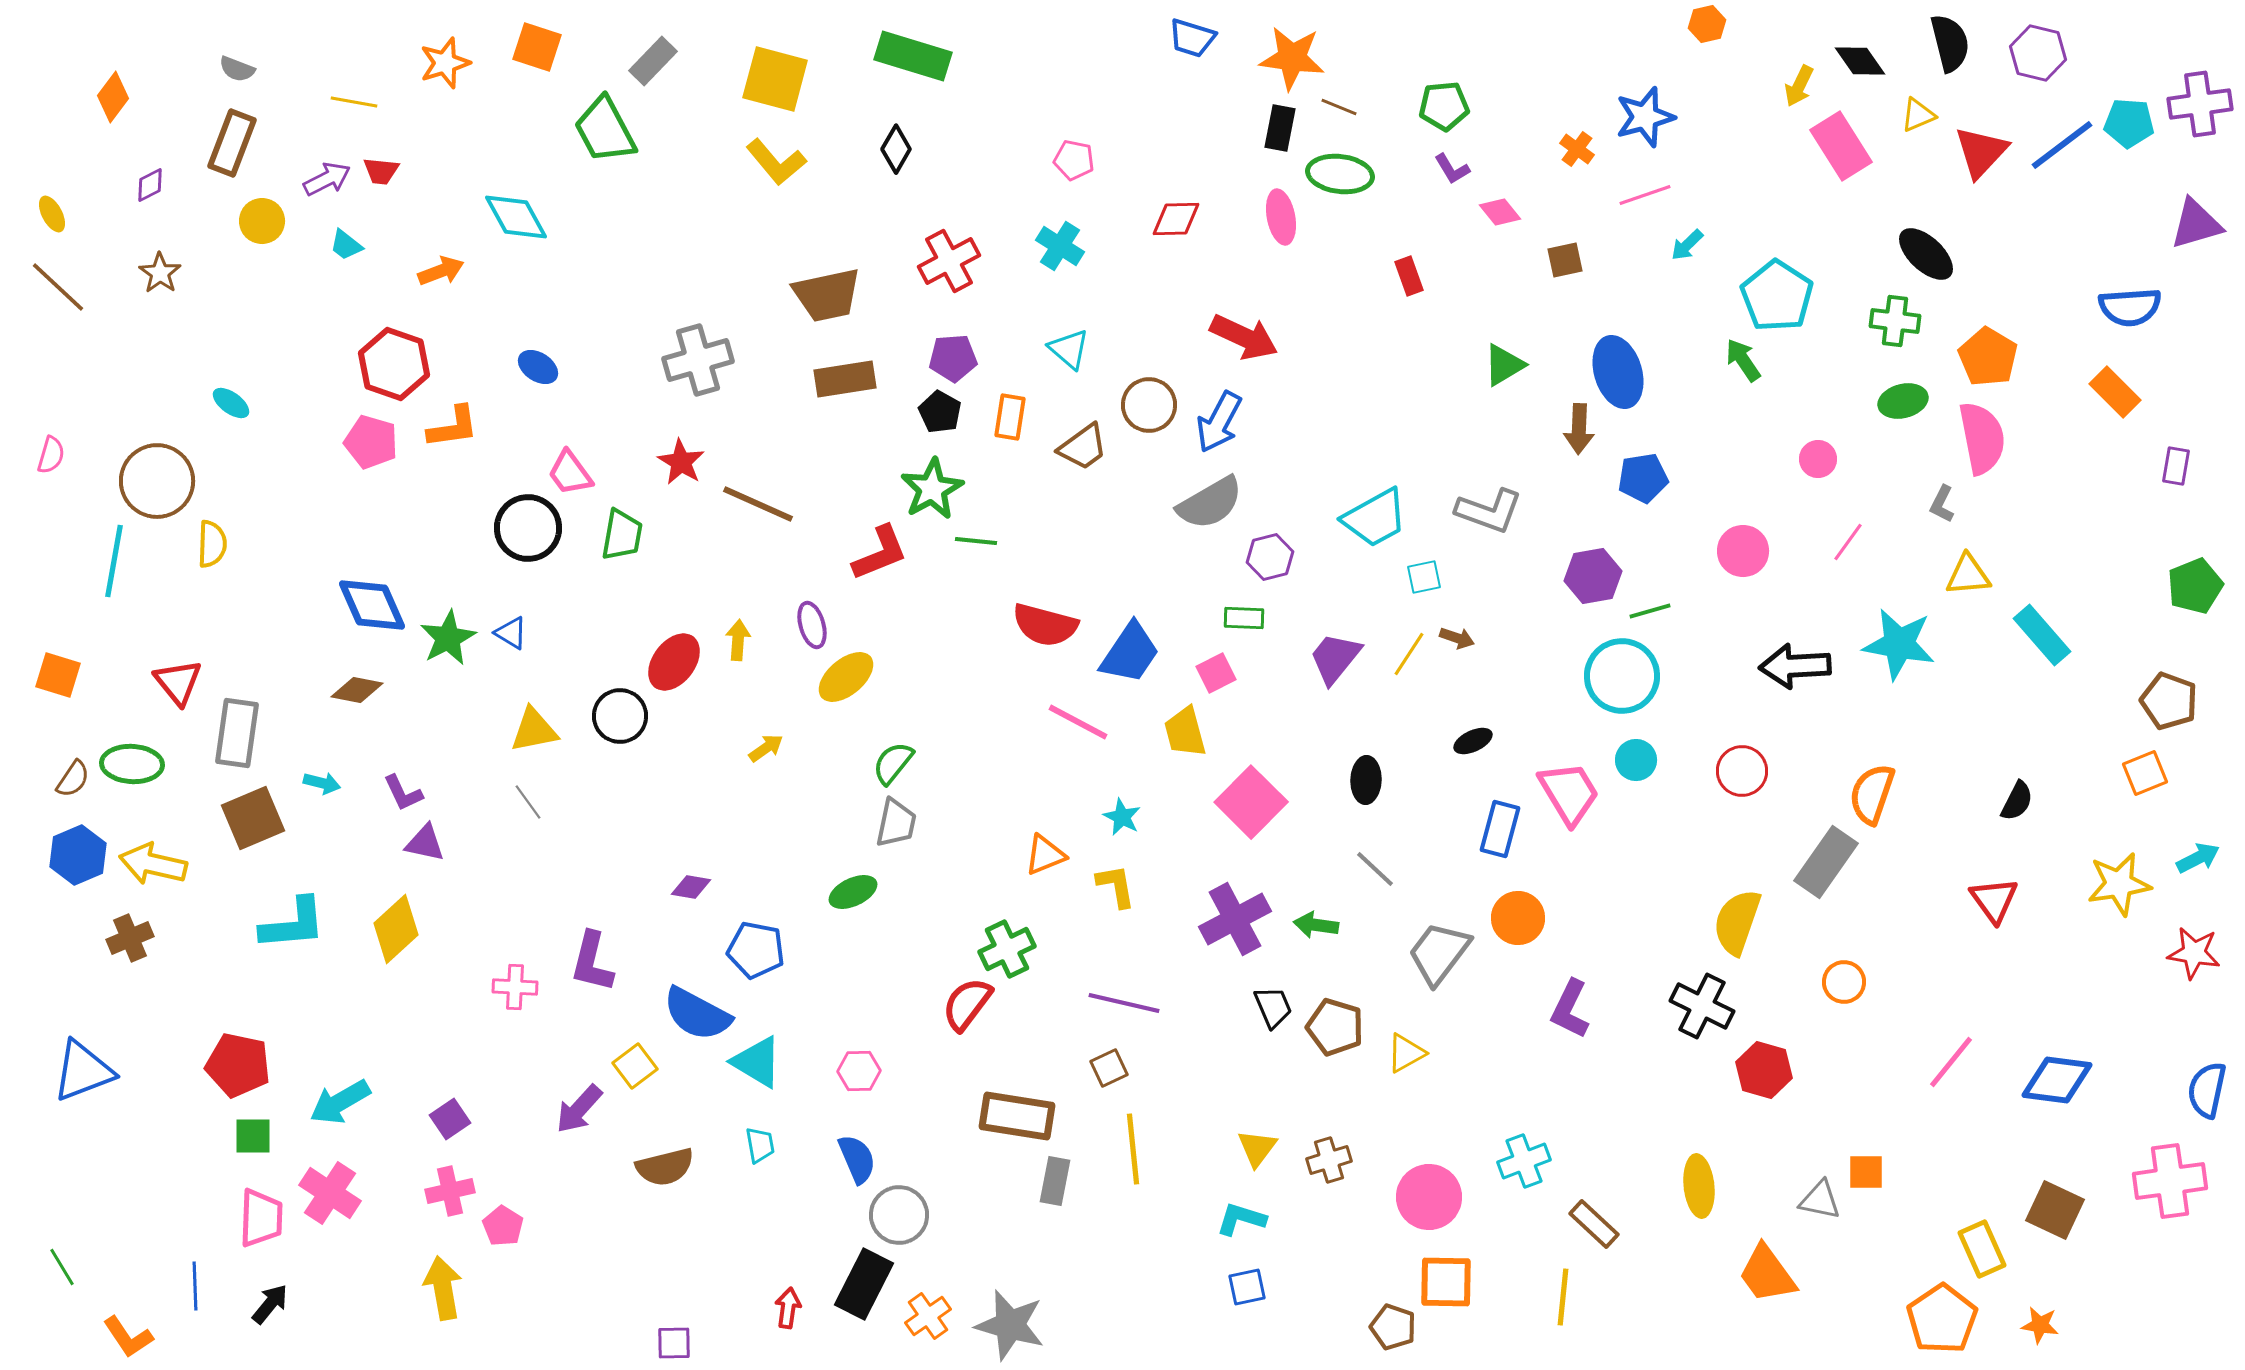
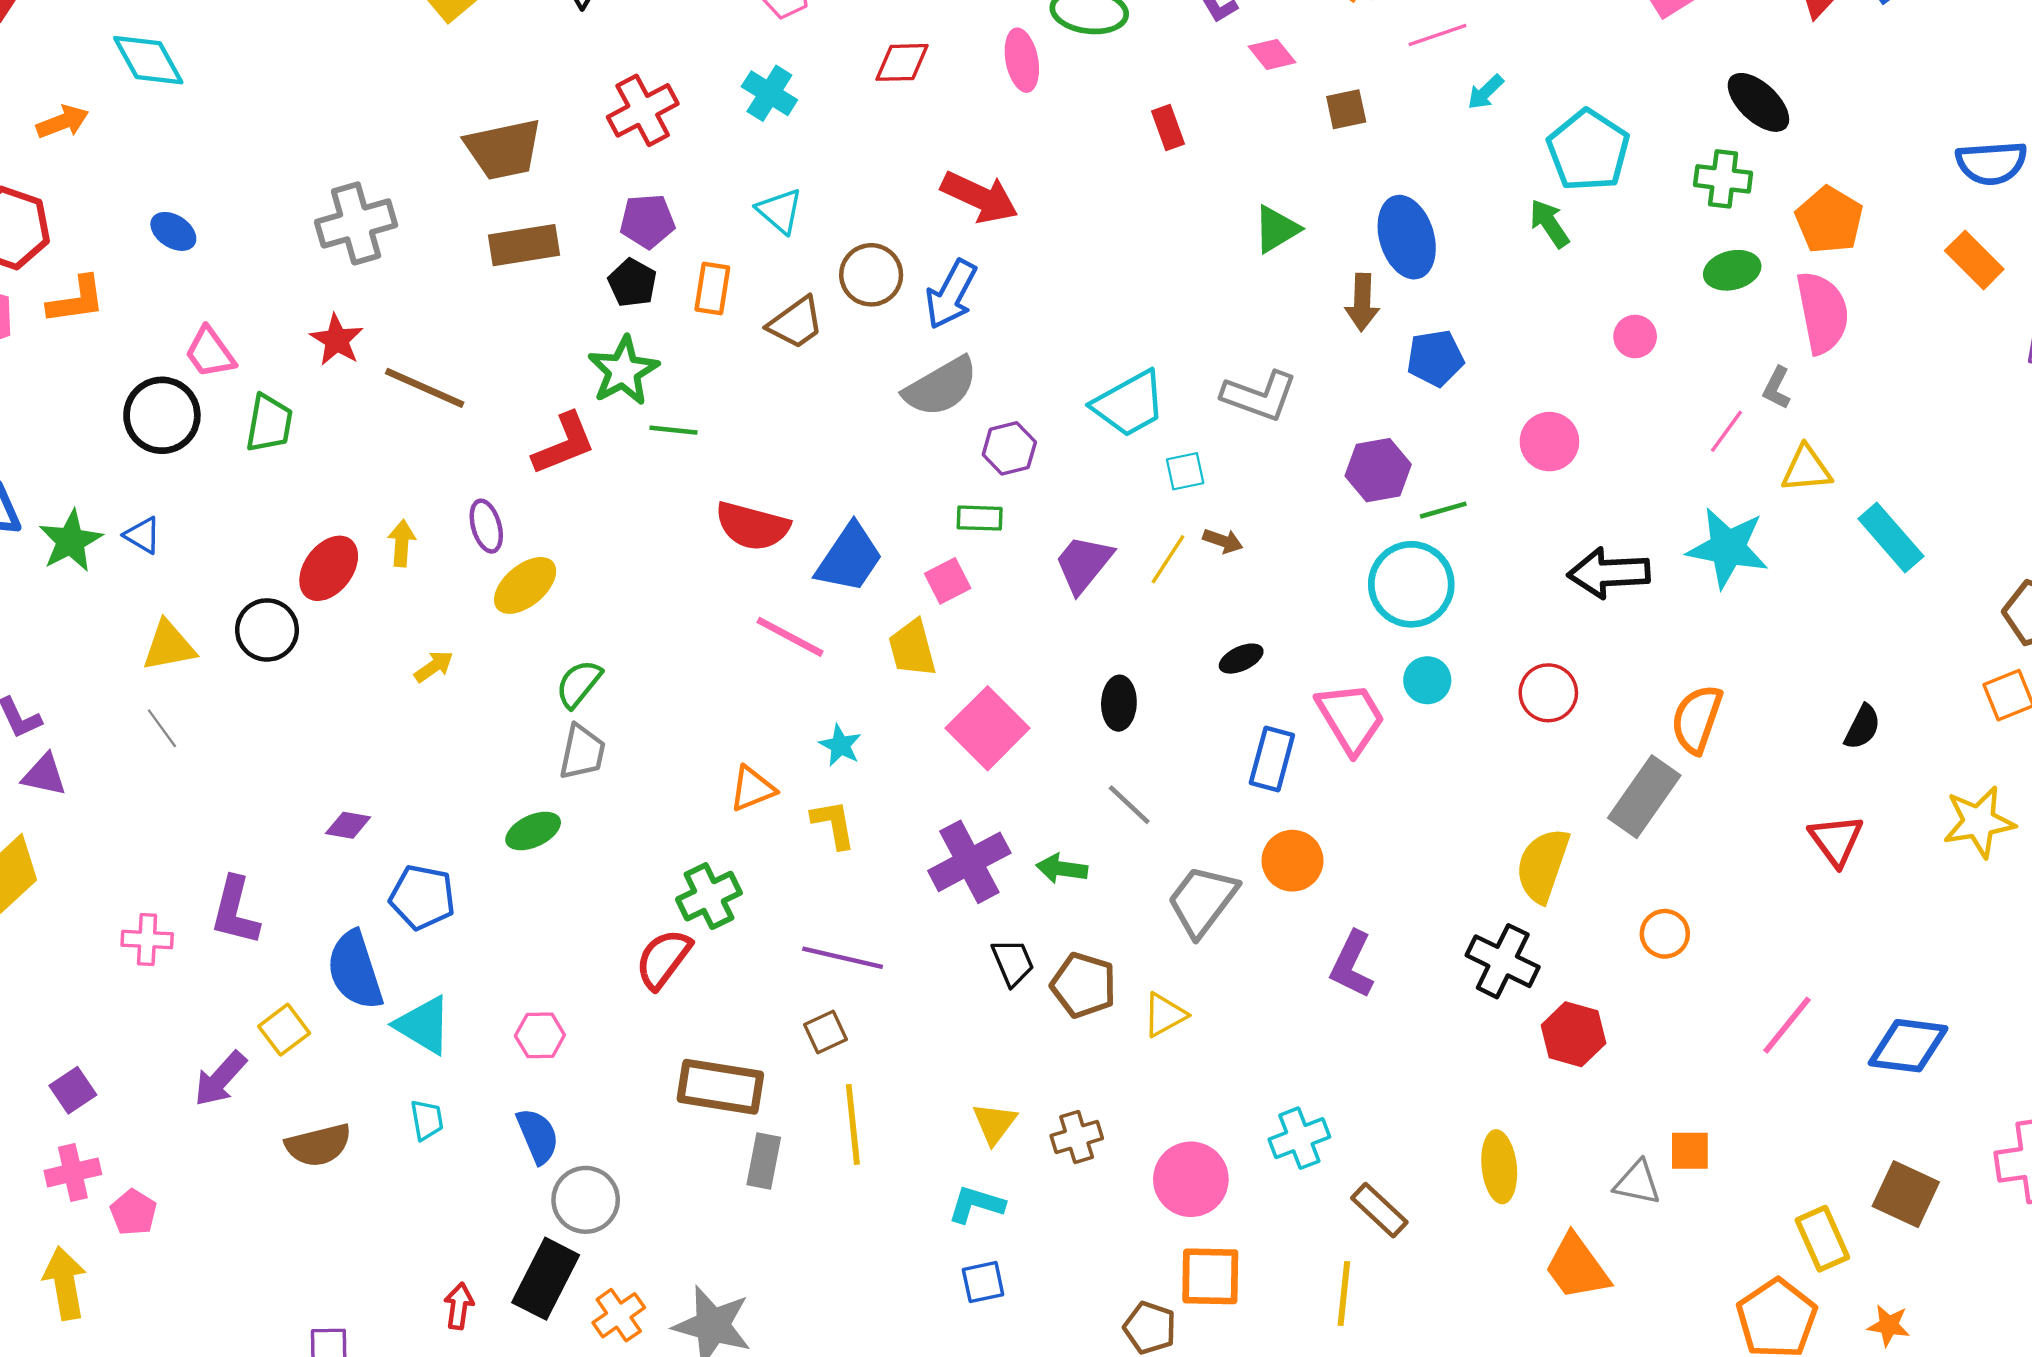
pink line: (1848, 542) -> (1726, 431), moved
blue semicircle: (697, 1014) -> (355, 970), turned 44

